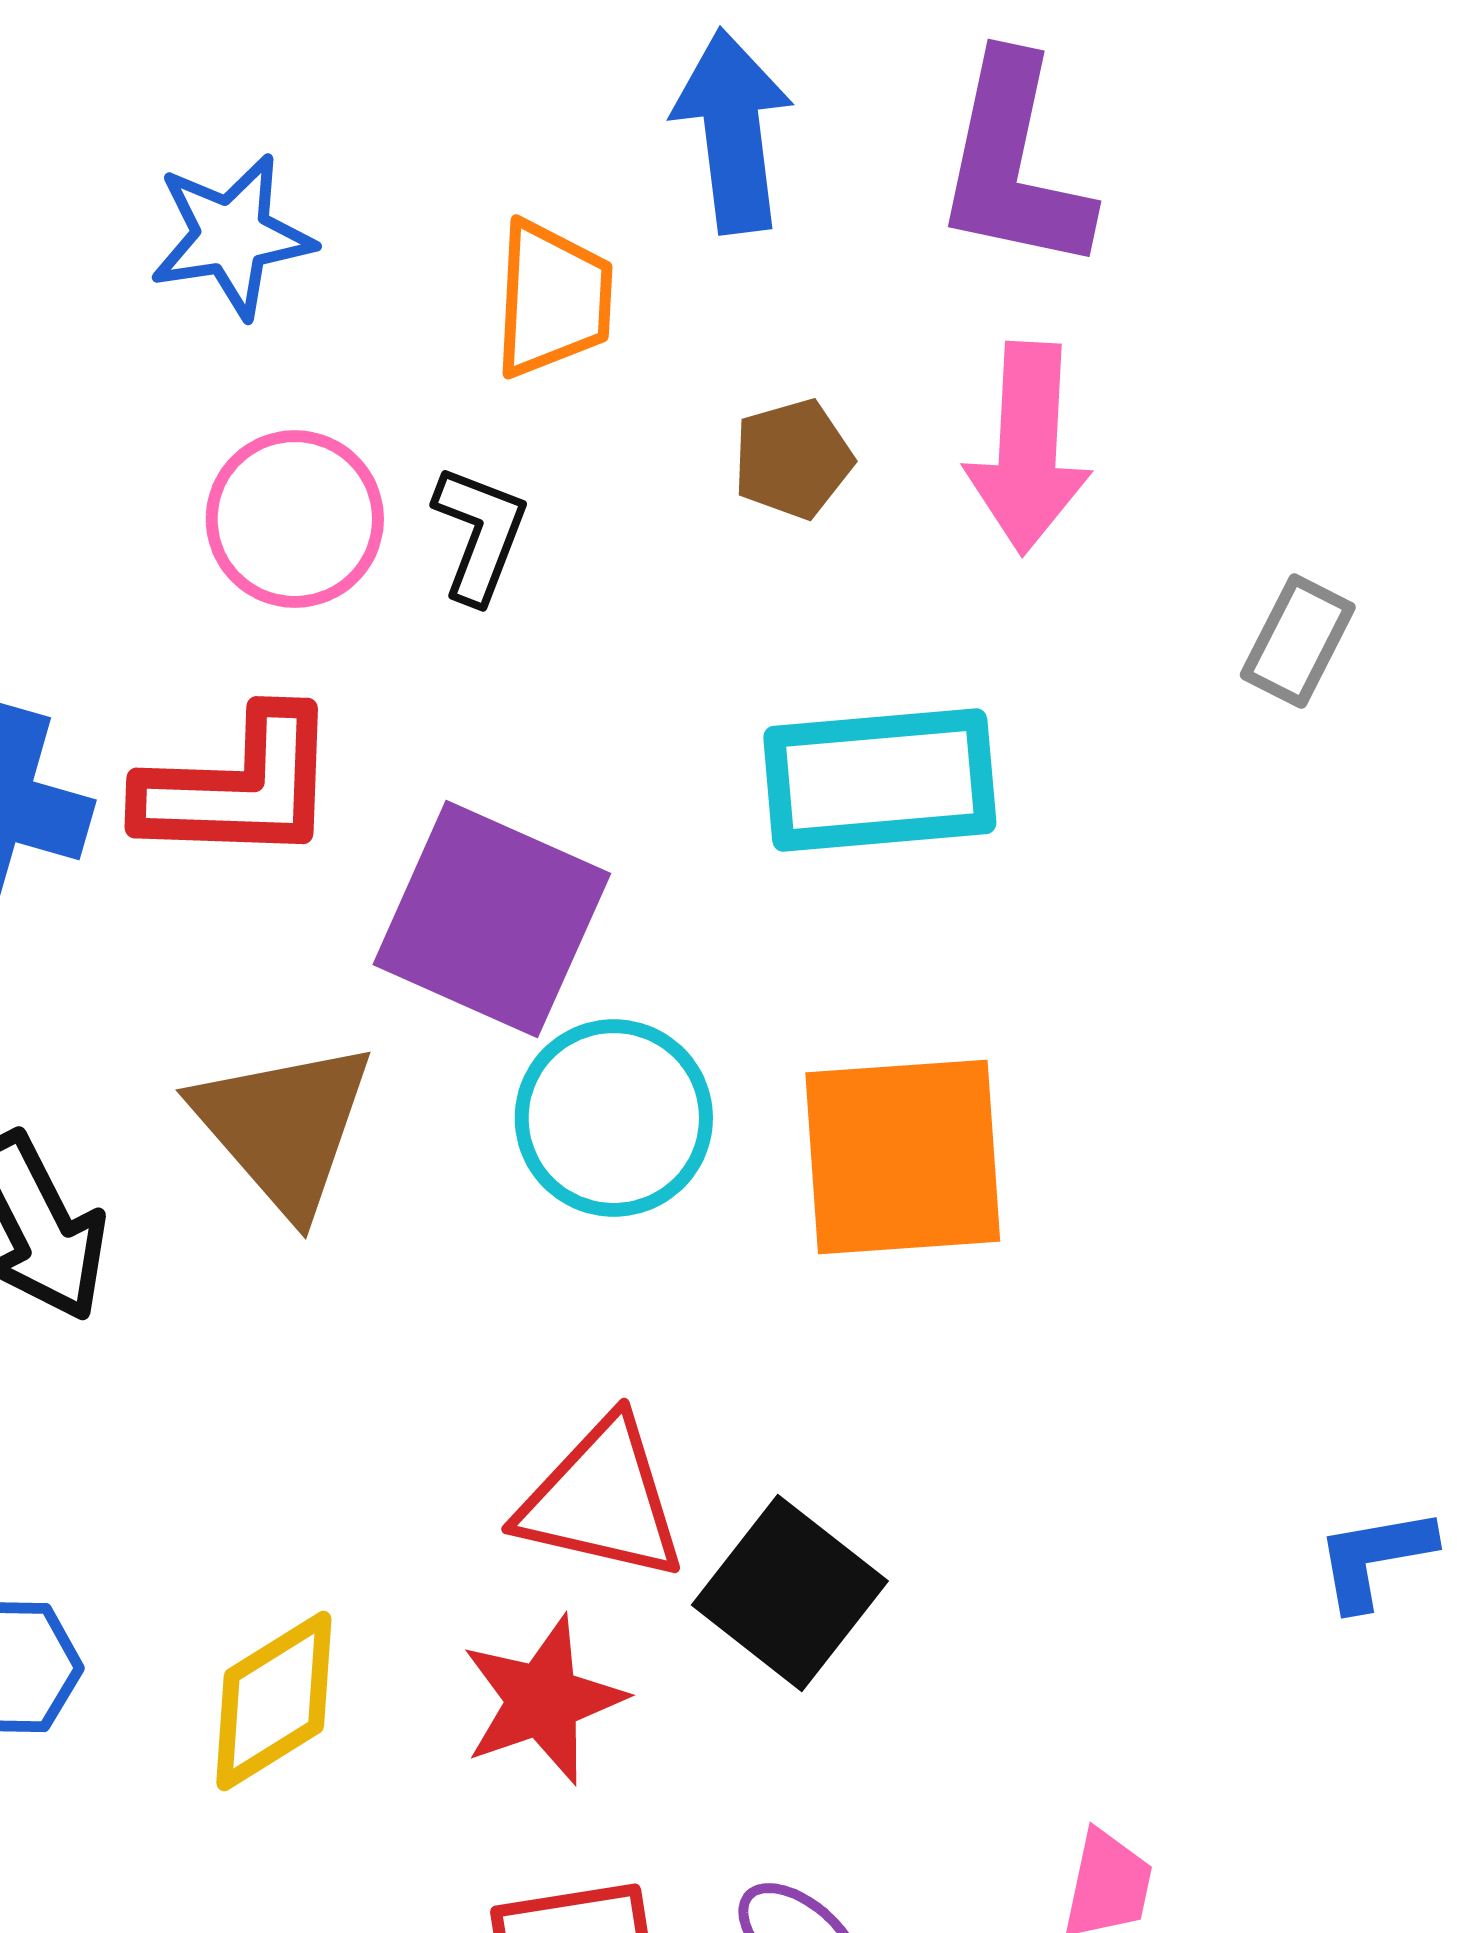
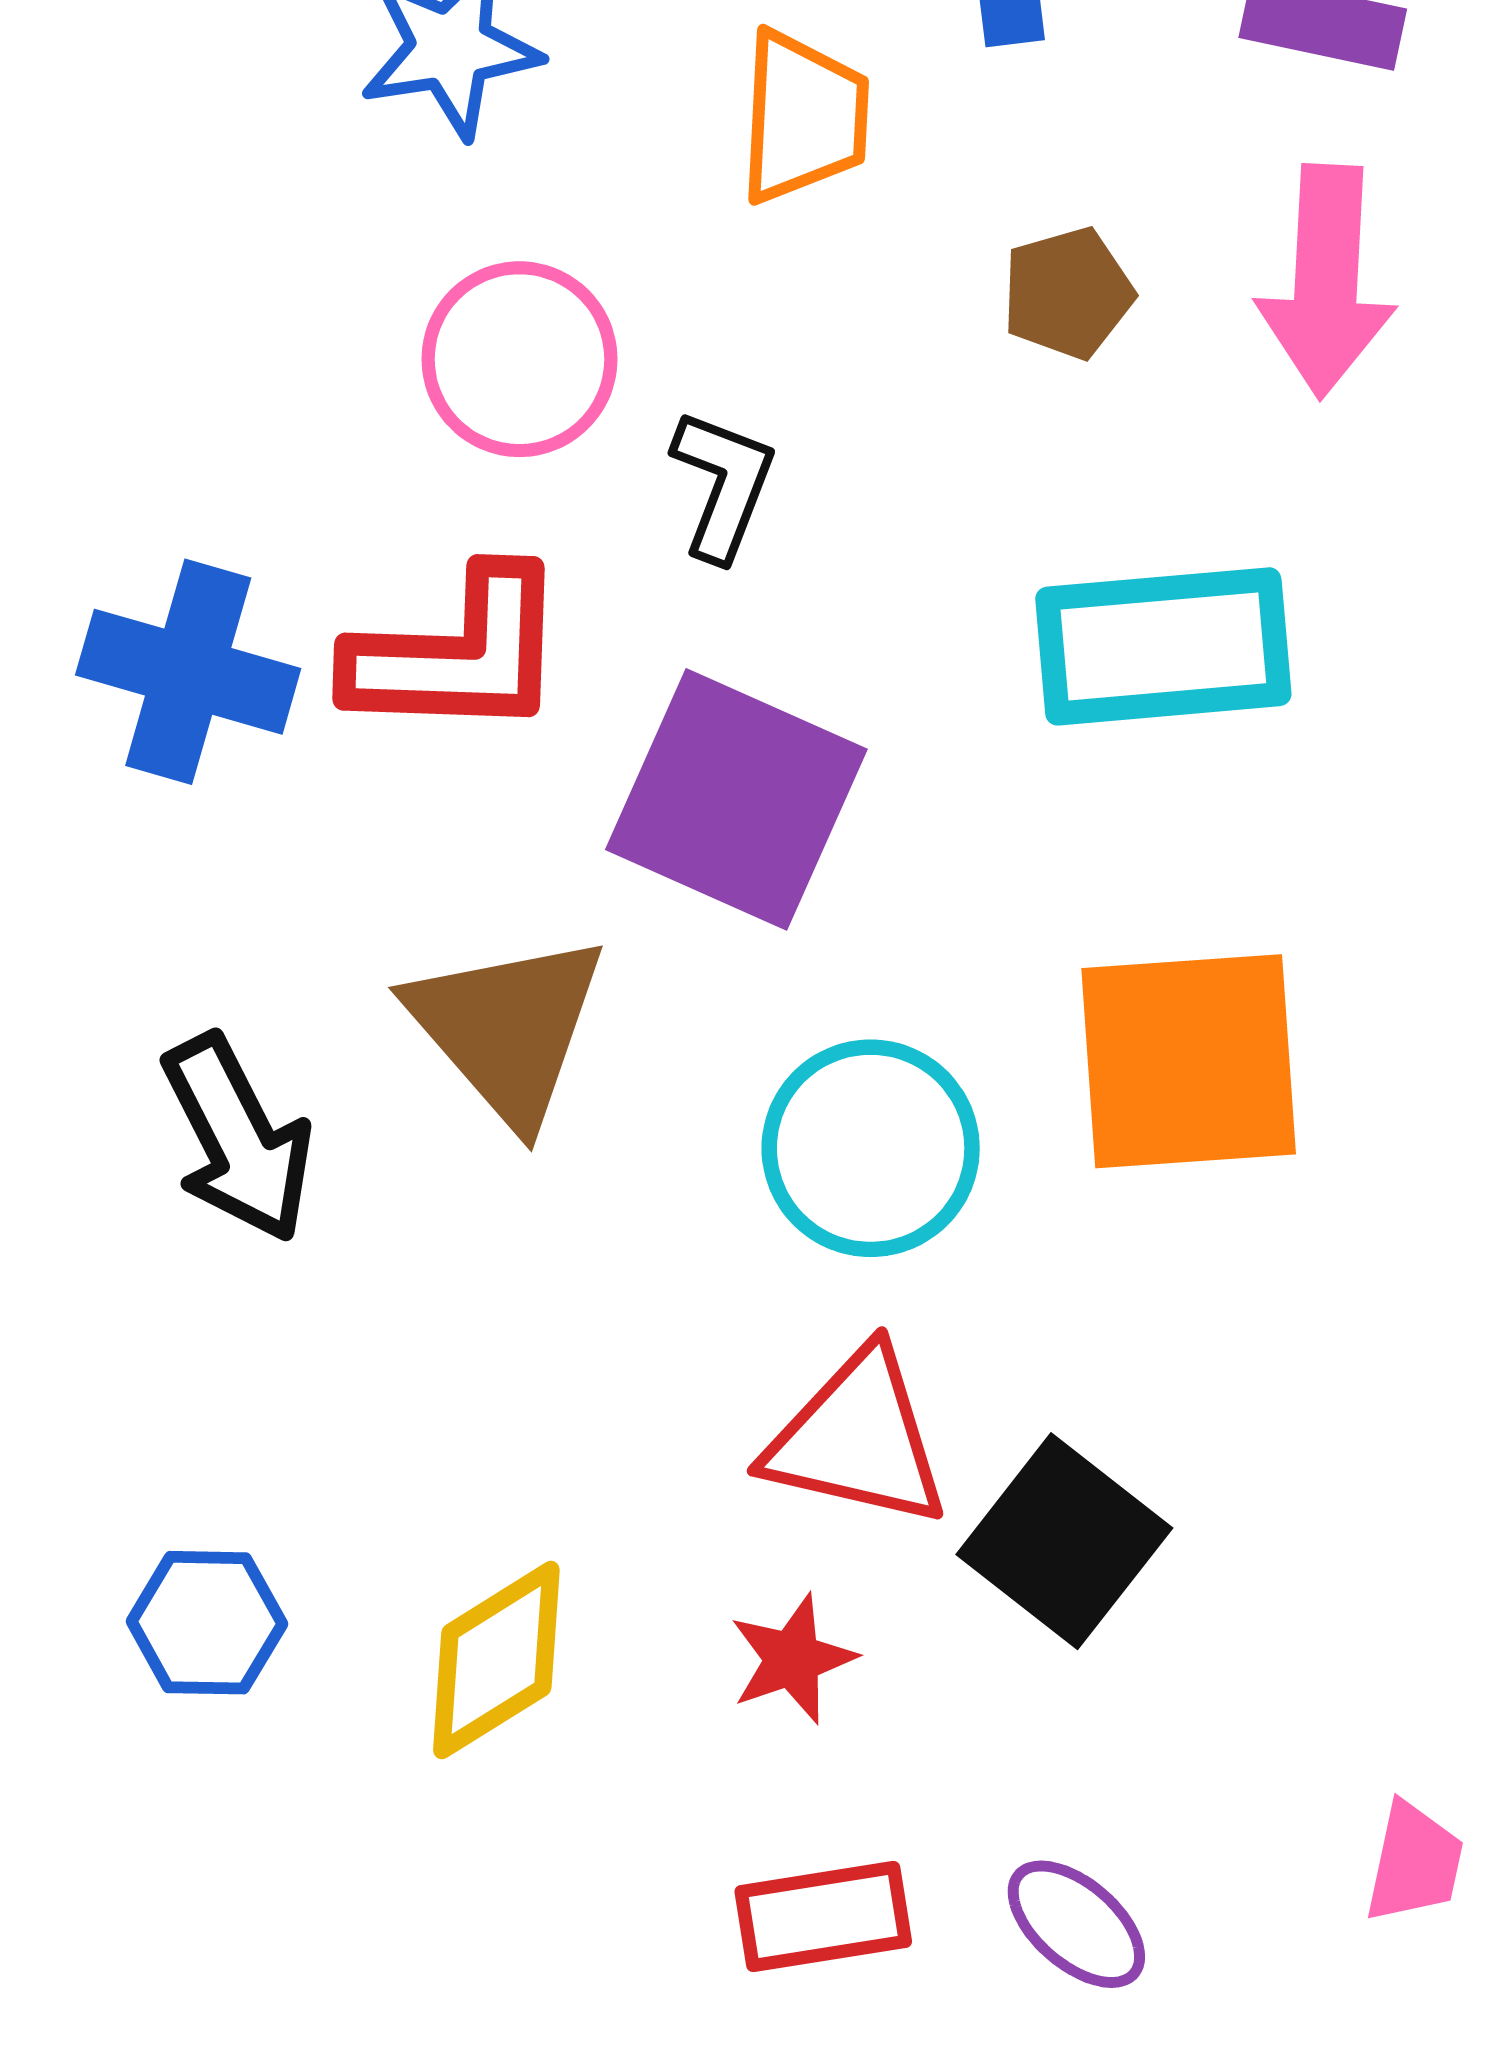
black L-shape: (480, 534) -> (723, 485), moved
cyan circle: (614, 1118) -> (871, 1148), moved
red star: (543, 1700) -> (792, 1659), size x0.7

